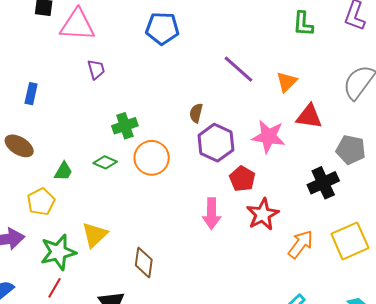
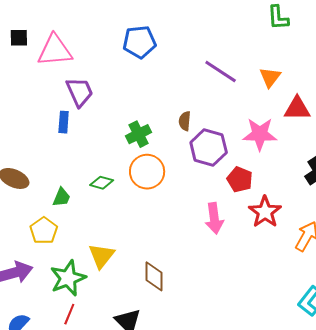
purple trapezoid: (96, 69) -> (80, 92), size x1.5
blue rectangle: (31, 94) -> (64, 122), moved
green cross: (125, 126) -> (139, 134), moved

